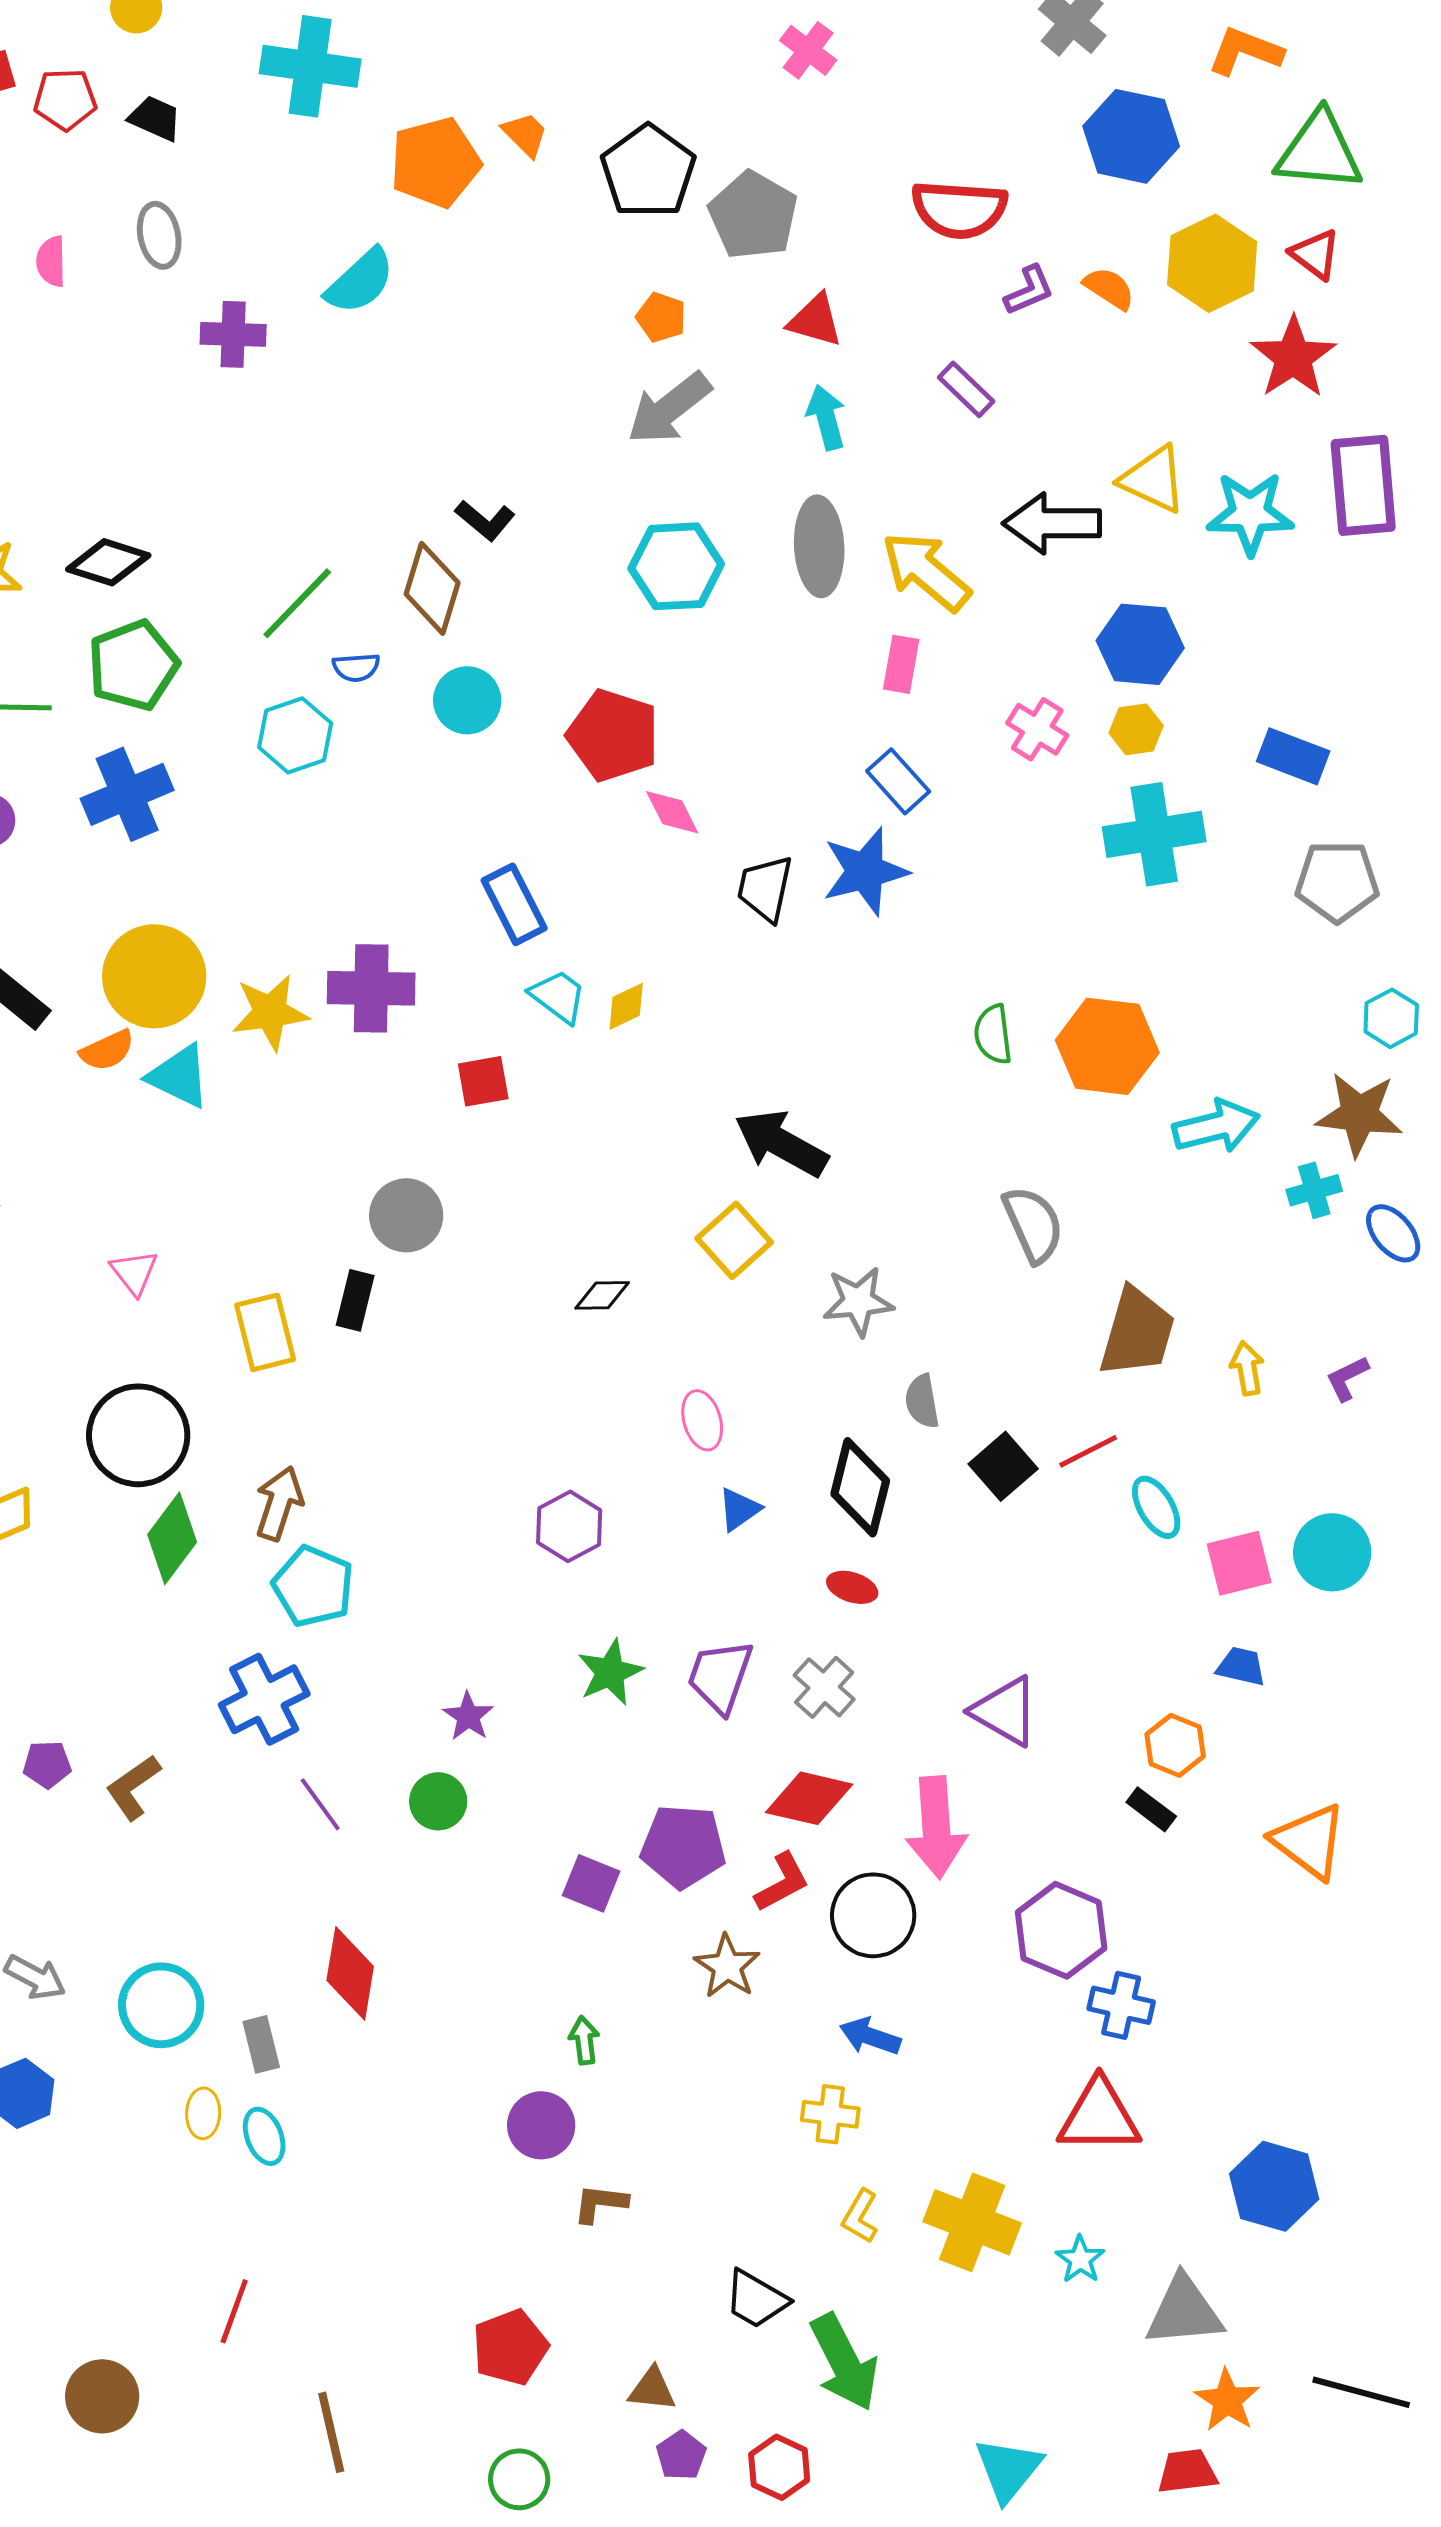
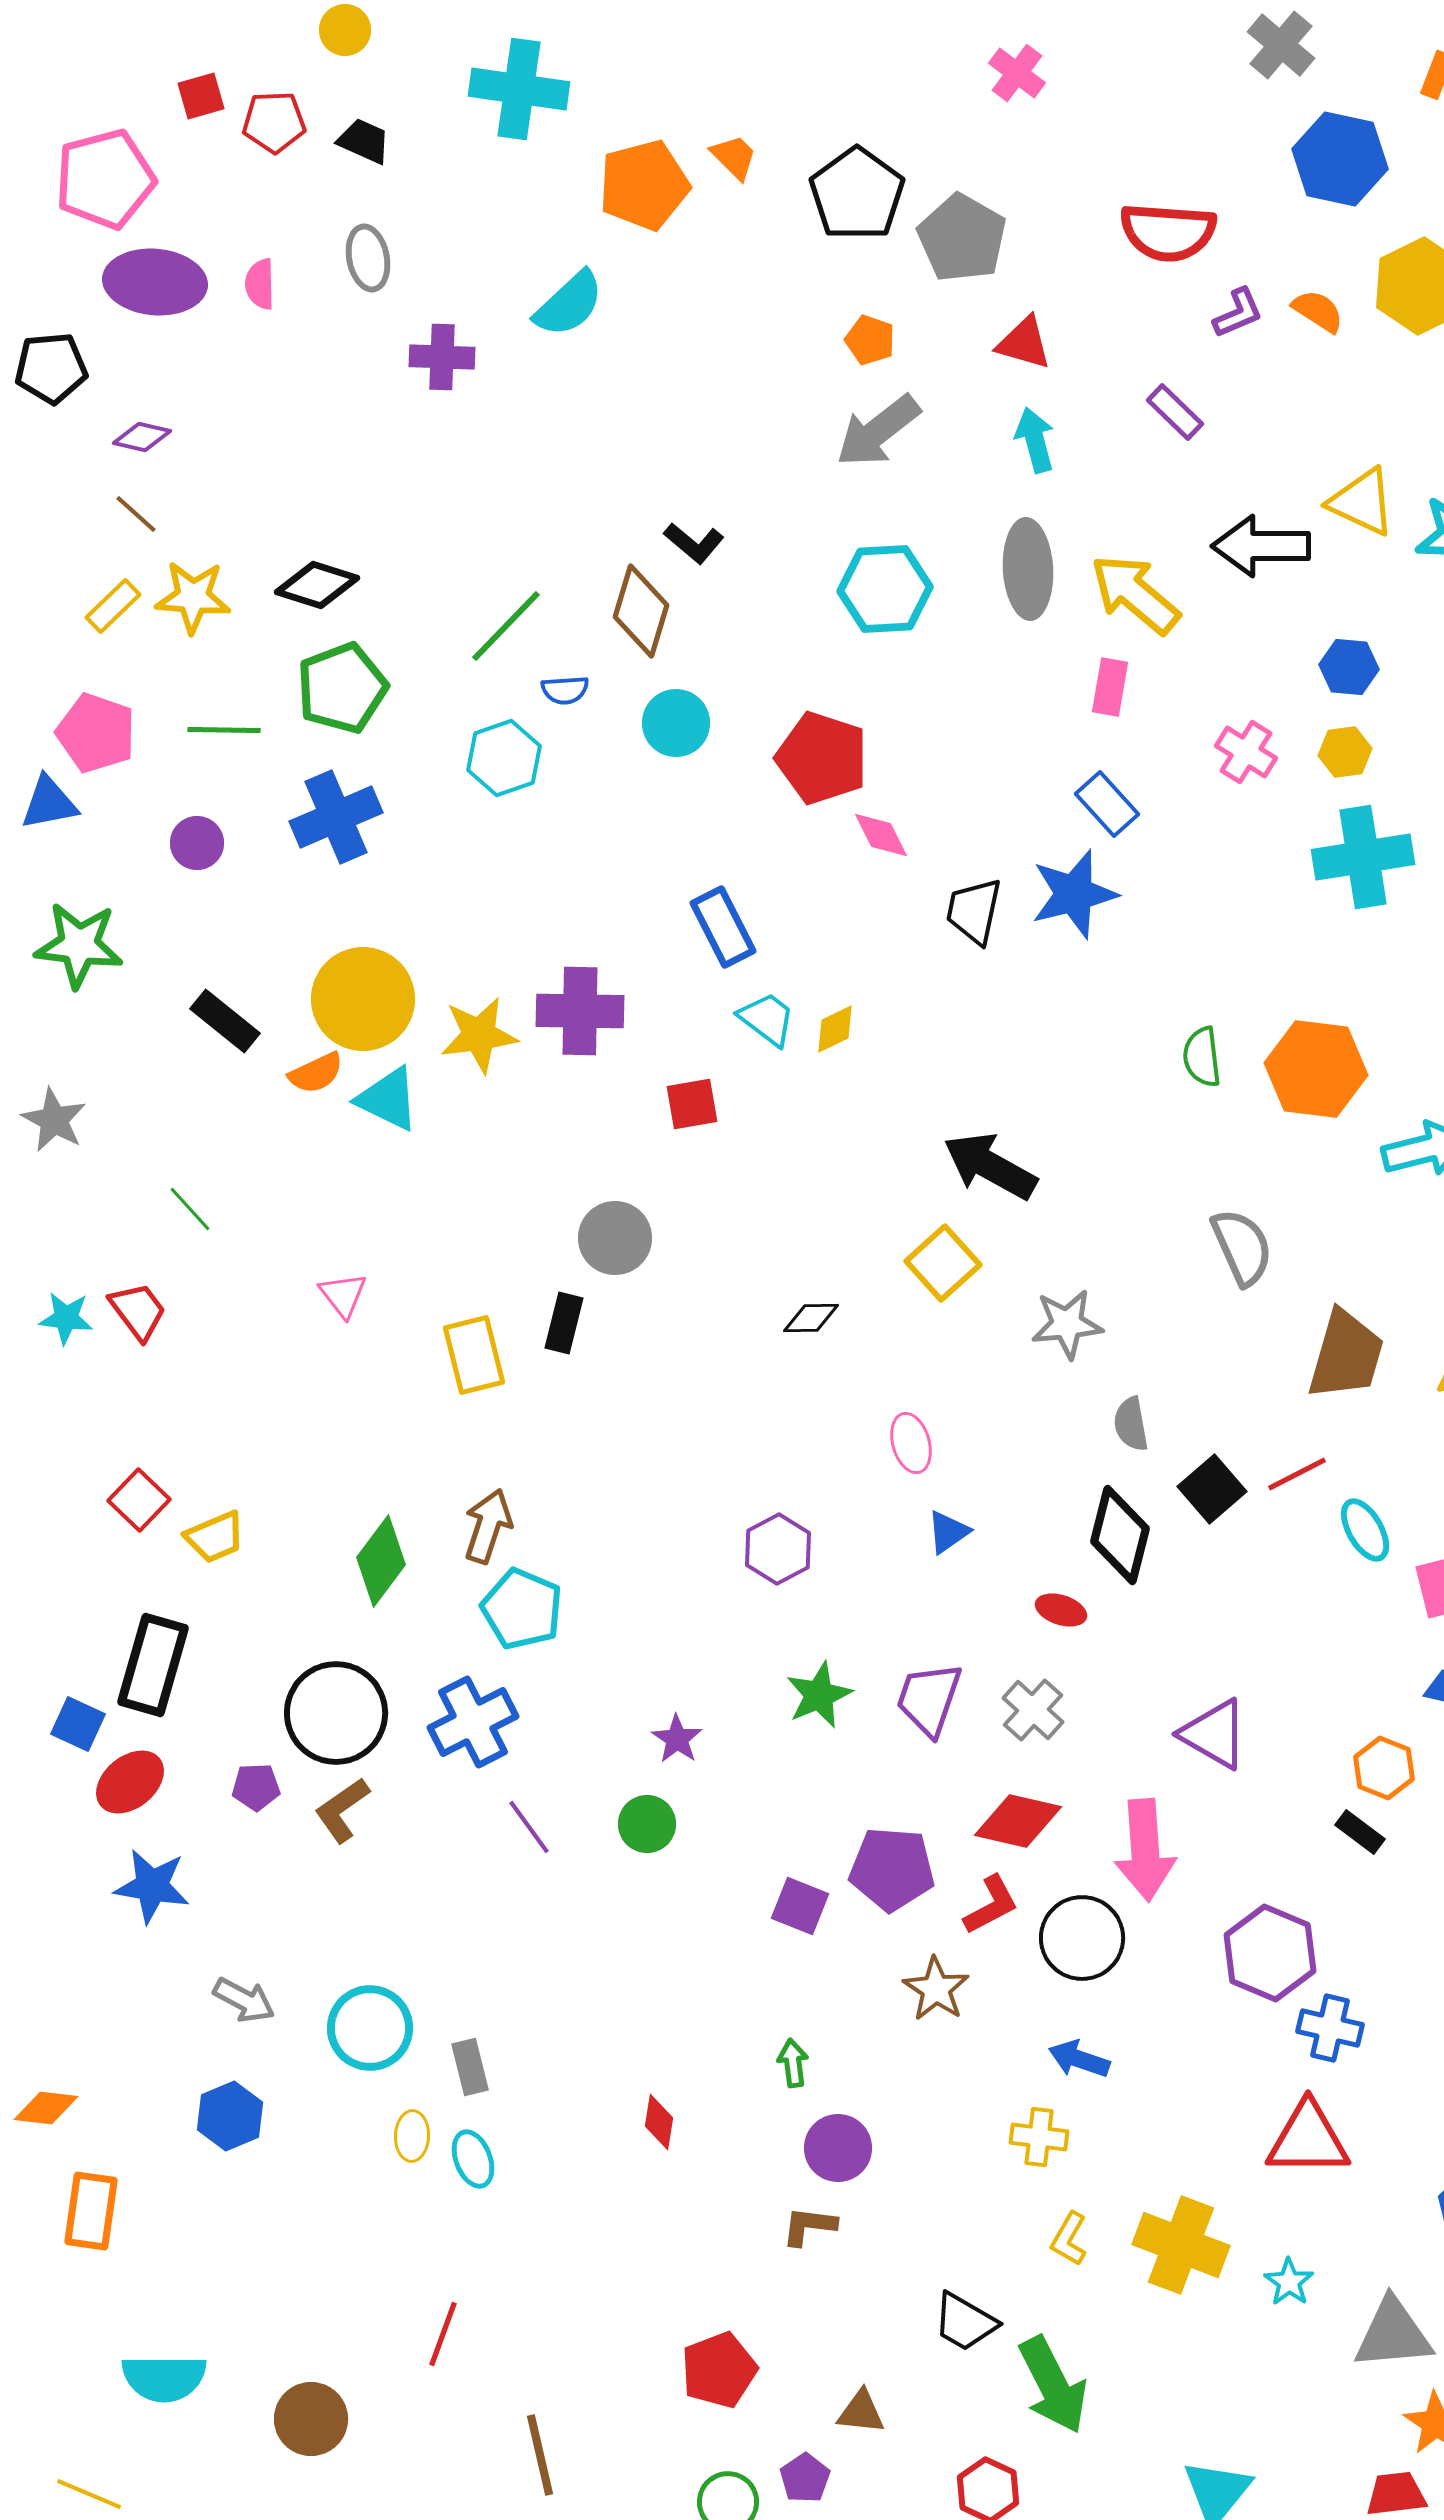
blue hexagon: (1140, 644) -> (1349, 667), size x0.7
black circle: (138, 1435) -> (336, 1713), moved
black diamond: (860, 1487) -> (1120, 1535), moved
red diamond: (350, 1973) -> (659, 2122), moved, size x0.6
purple circle: (541, 2125) -> (838, 2148), moved
purple pentagon: (681, 2455) -> (805, 2478), moved

